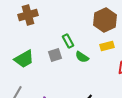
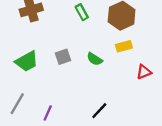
green rectangle: (68, 41) -> (82, 12), moved

